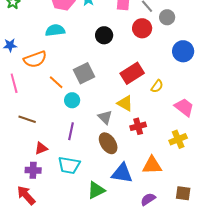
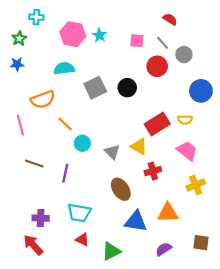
black circle: (104, 35) -> (127, 88), moved
blue star: (10, 45) -> (17, 64), moved
gray square: (84, 73) -> (95, 88), moved
red rectangle: (132, 73) -> (157, 124), moved
yellow semicircle: (157, 86) -> (185, 120), moved, turned 56
pink trapezoid: (184, 107) -> (187, 151), moved
gray triangle: (105, 117) -> (112, 152), moved
purple line: (71, 131) -> (65, 173), moved
red triangle: (41, 148) -> (82, 239), moved, turned 48
green triangle: (96, 190) -> (111, 251), moved

